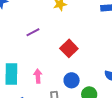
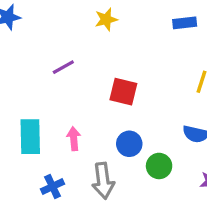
red square: (69, 48) -> (123, 92), turned -30

